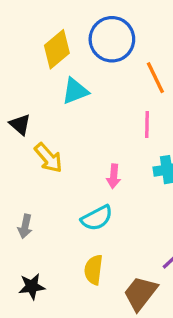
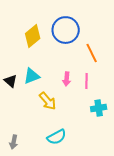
cyan triangle: (75, 91) -> (32, 76), moved
yellow arrow: (48, 158) -> (48, 101), moved
pink arrow: (114, 176) -> (67, 79), moved

